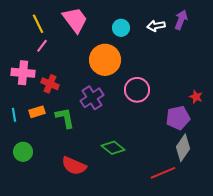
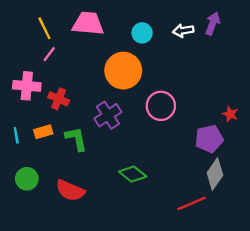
pink trapezoid: (75, 20) -> (88, 24), turned -48
red semicircle: (74, 166) -> (70, 191), moved

